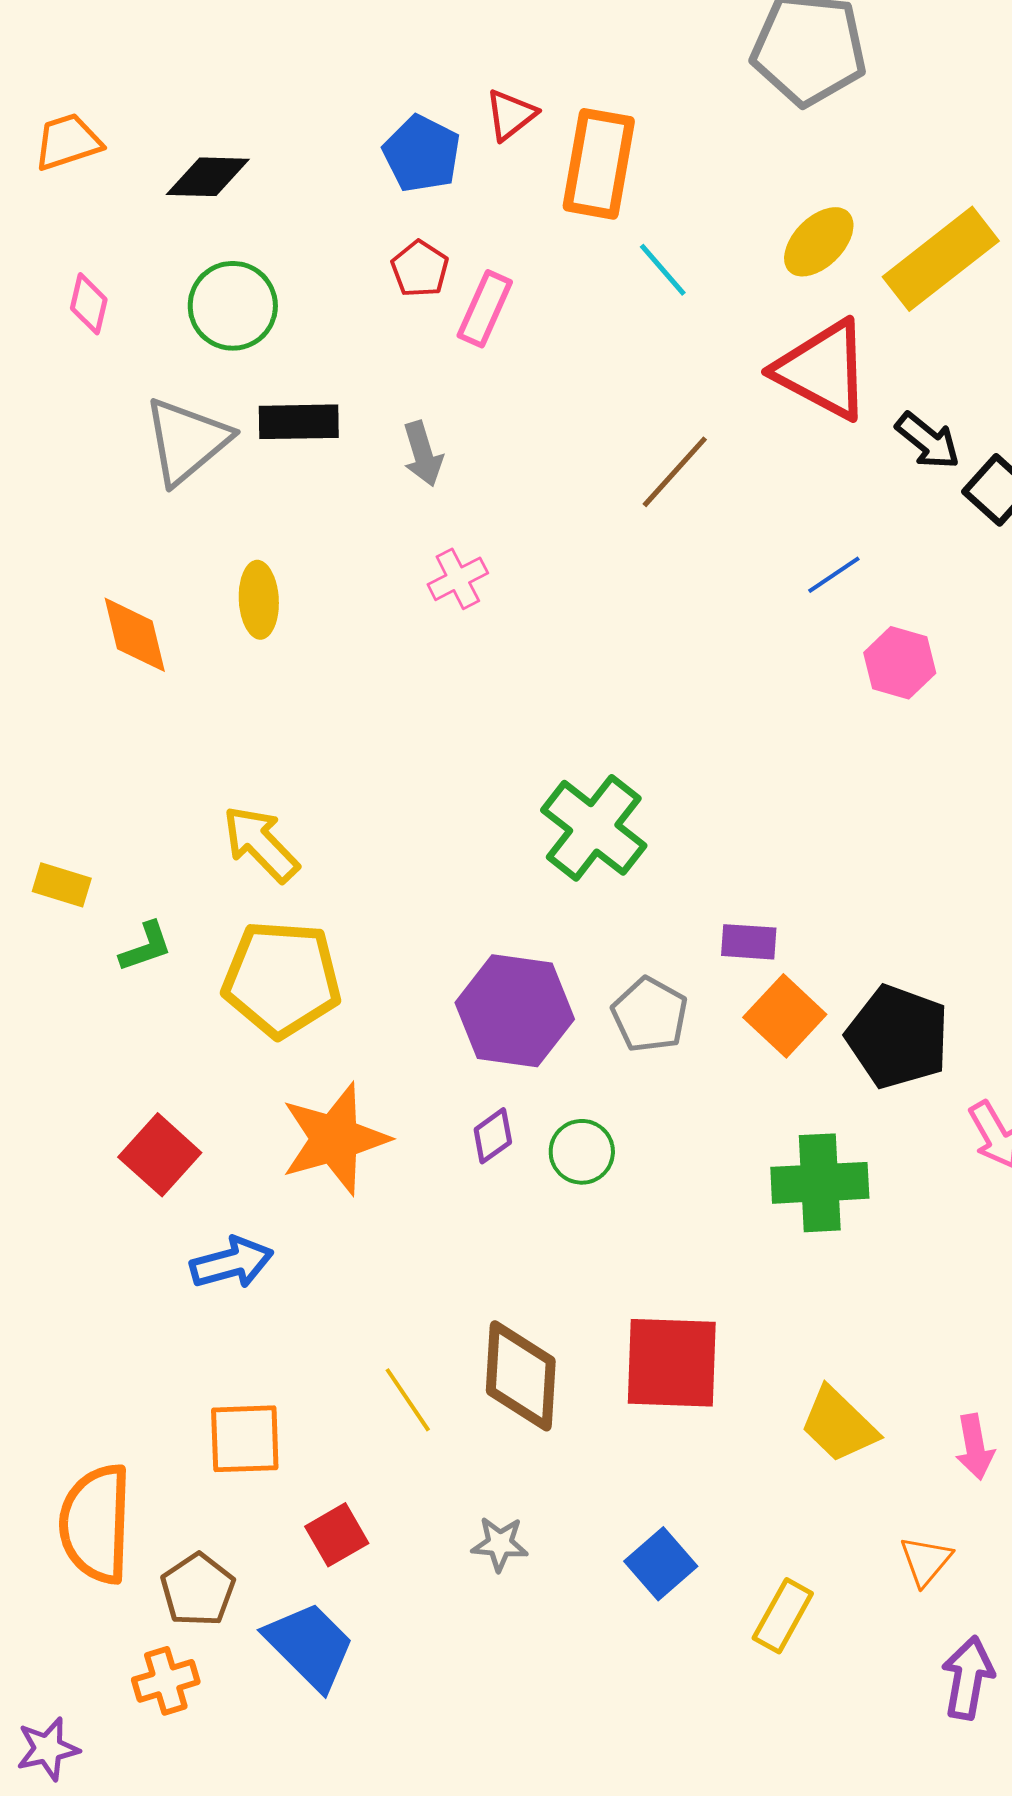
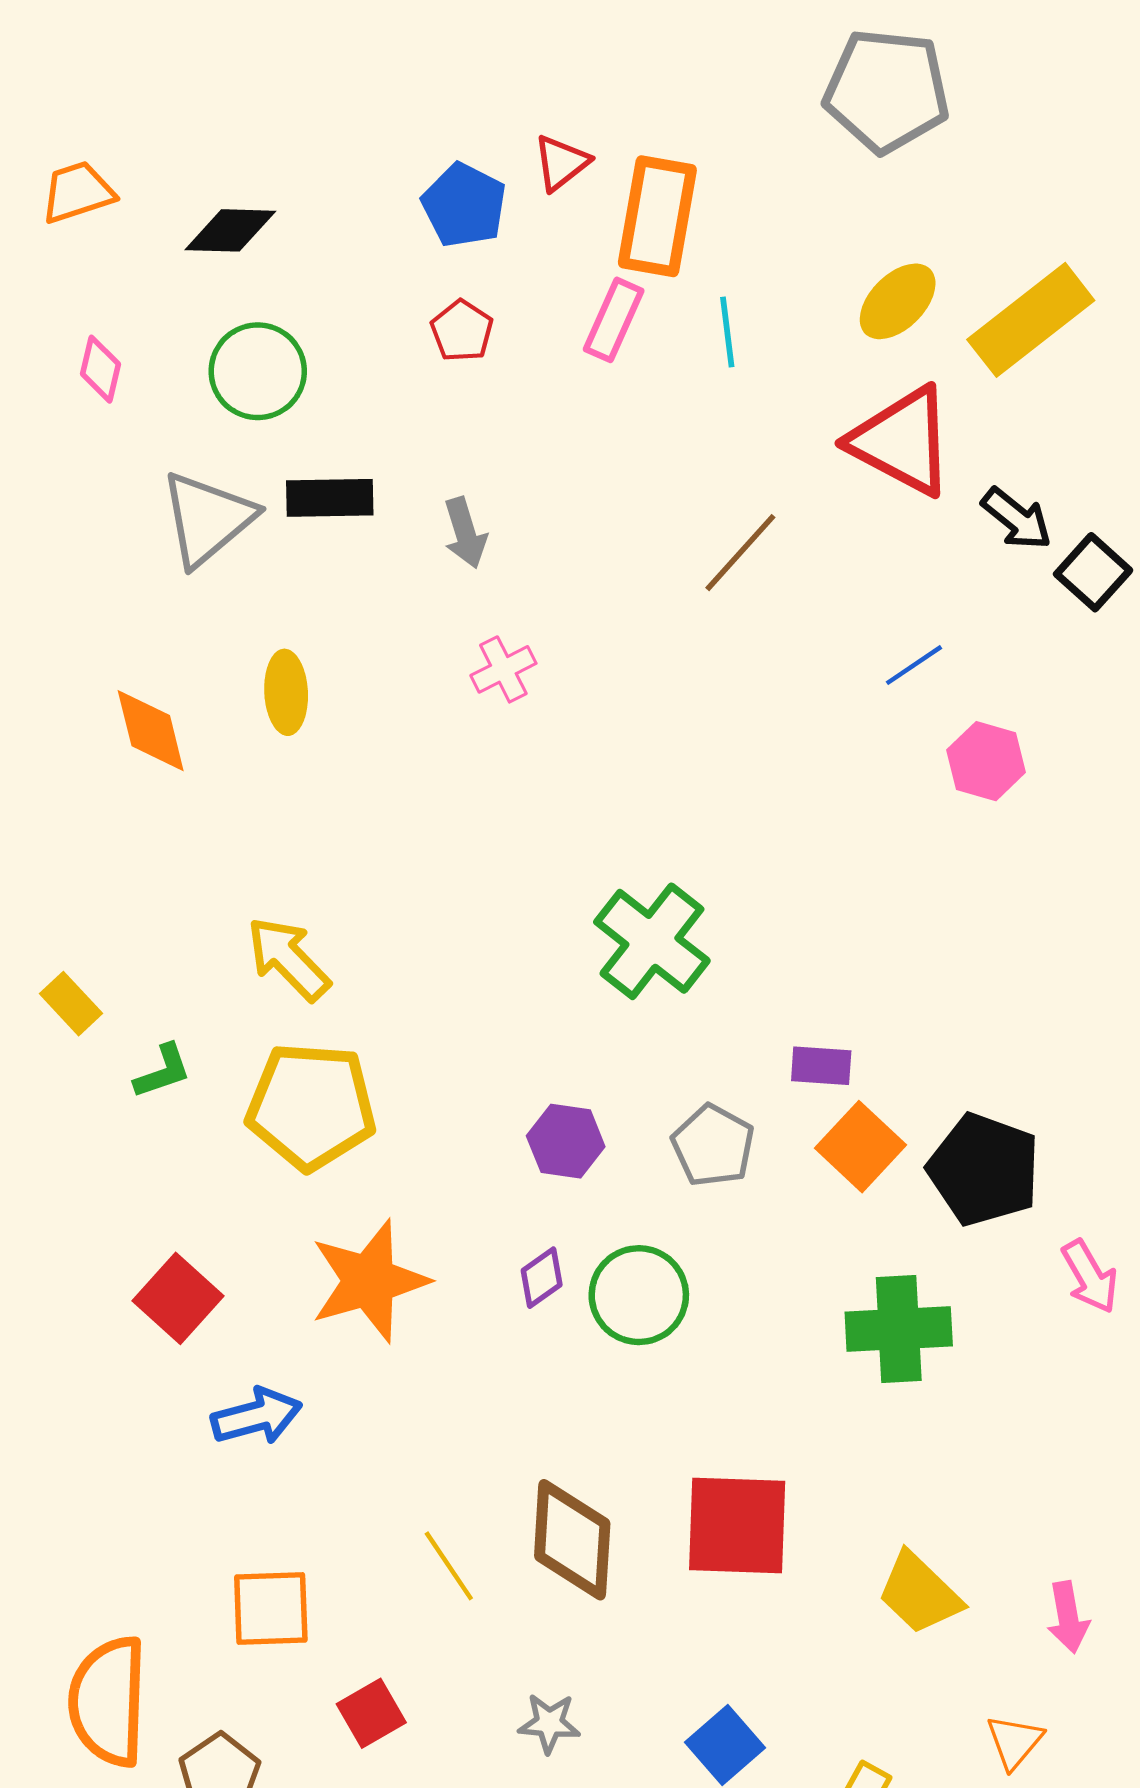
cyan line: (663, 270) -> (727, 332), turned 34
pink rectangle: (485, 309) -> (614, 320), moved
yellow rectangle: (62, 885) -> (71, 1004), turned 30
purple hexagon: (515, 1011) -> (566, 1141), size x0.6
green circle: (582, 1152) -> (639, 1295), size x1.4

